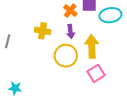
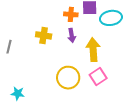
orange cross: (70, 11) -> (71, 14), turned -32
yellow circle: (66, 56) -> (68, 78), moved

